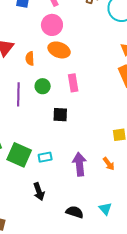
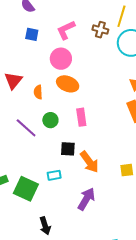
purple line: (18, 94) -> (26, 128), turned -50
cyan rectangle: (45, 157) -> (54, 175), moved
purple arrow: (79, 164) -> (86, 199), turned 35
orange arrow: (109, 164) -> (89, 162), moved, size x1.6

